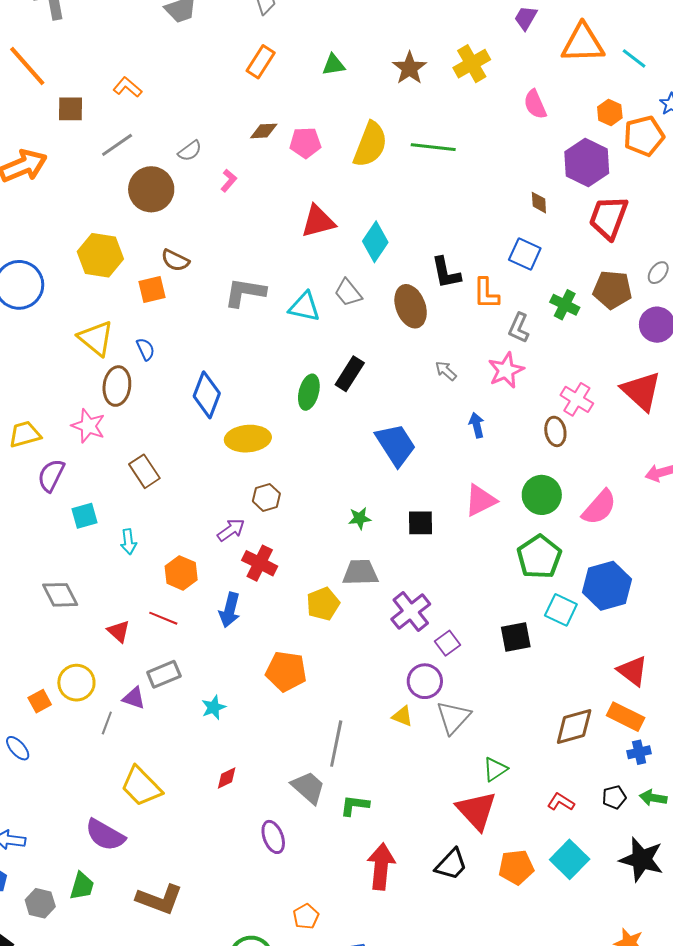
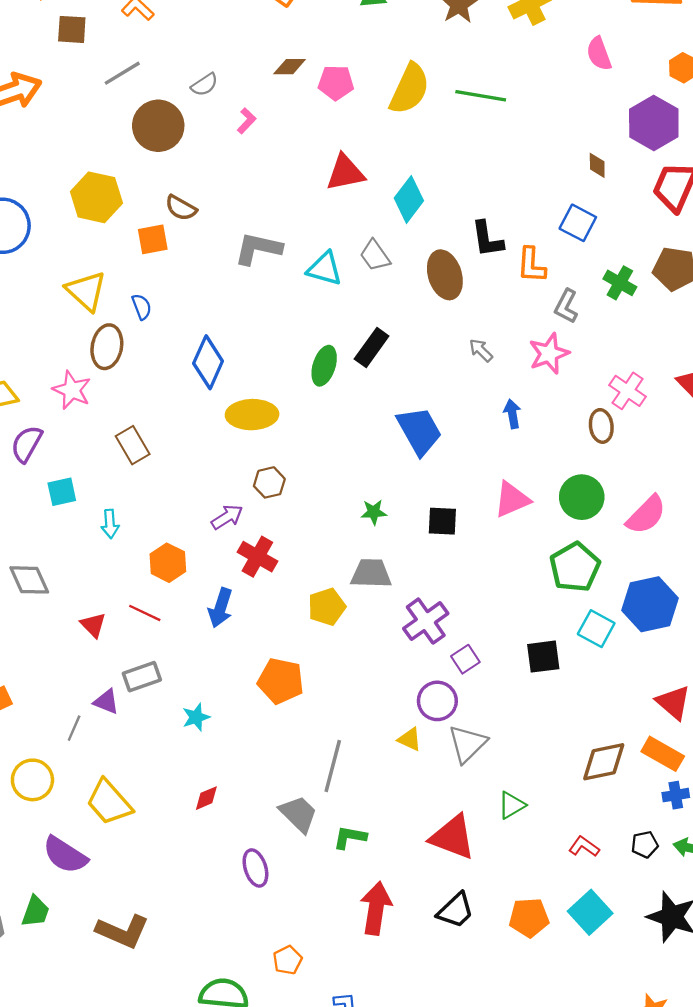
yellow circle: (76, 683) -> (32, 780), moved
red triangle: (476, 810) -> (453, 837), moved, turned -30

